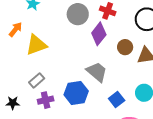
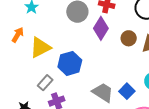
gray trapezoid: (97, 72) -> (103, 92), moved
blue hexagon: (76, 93) -> (70, 63), moved

